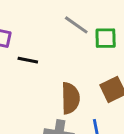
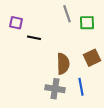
gray line: (76, 25) -> (67, 14), turned 36

